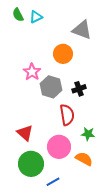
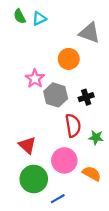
green star: (88, 134) -> (96, 138), moved

